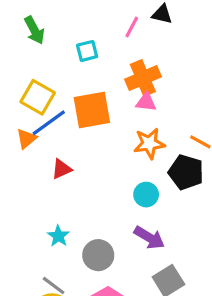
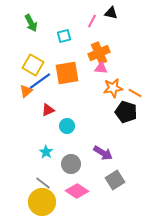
orange star: (149, 143) -> (113, 88), moved
cyan circle: (146, 195) -> (67, 126), moved

